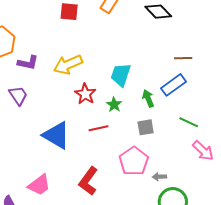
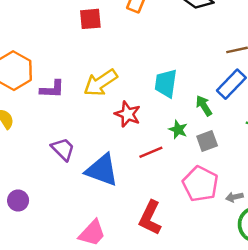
purple trapezoid: (18, 95) -> (63, 149), moved
green star: (114, 105) -> (178, 130), moved

